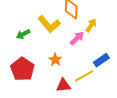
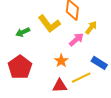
orange star: (55, 60) -> (61, 61), moved
blue rectangle: (101, 60) -> (99, 63), turned 63

